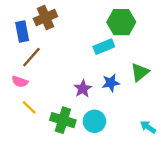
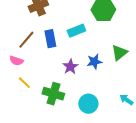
blue rectangle: (22, 31) -> (50, 39), moved
cyan rectangle: (104, 47) -> (76, 31), moved
cyan circle: (94, 121) -> (88, 104), moved

